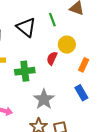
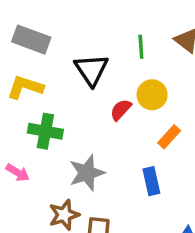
black triangle: (26, 27) -> (91, 70), moved
green cross: (25, 71) -> (45, 131), moved

